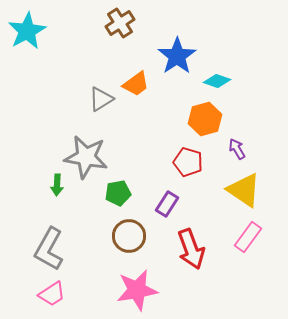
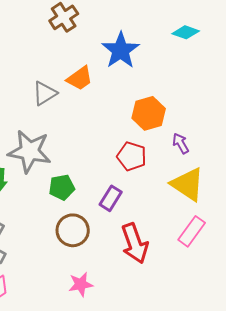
cyan diamond: (217, 81) -> (186, 32), moved
pink star: (137, 290) -> (81, 284), size x0.6

